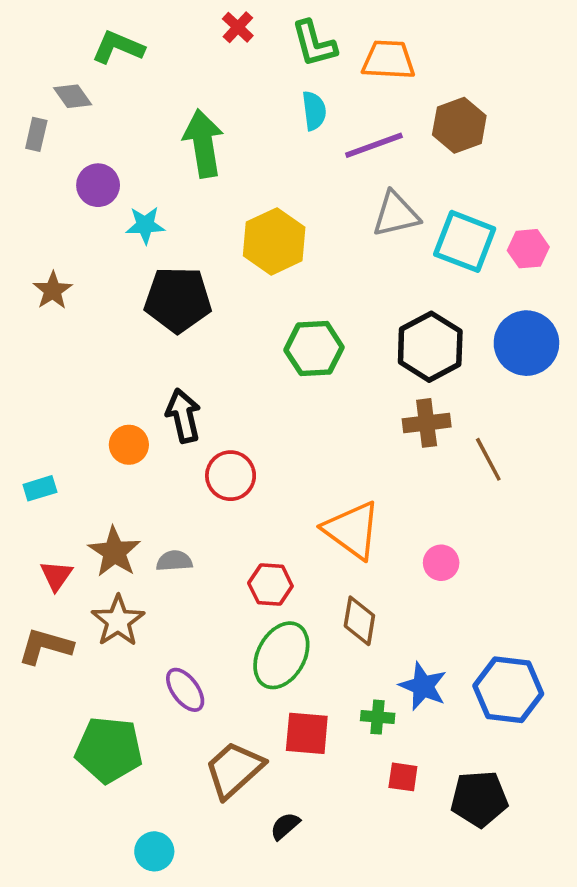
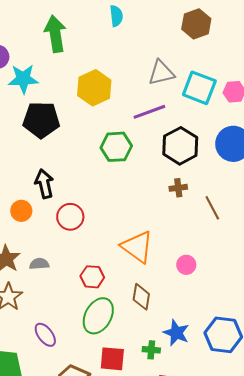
purple line: (374, 145) -> (149, 112), moved
cyan star: (145, 225) -> (23, 79), size x1.4
brown cross: (427, 423) -> (178, 188), size x0.7
orange circle: (129, 445) -> (21, 211), moved

